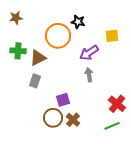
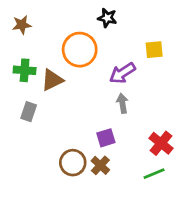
black star: (78, 22) -> (107, 18), moved
gray rectangle: (35, 81) -> (29, 112), moved
purple square: (63, 100) -> (106, 138), moved

